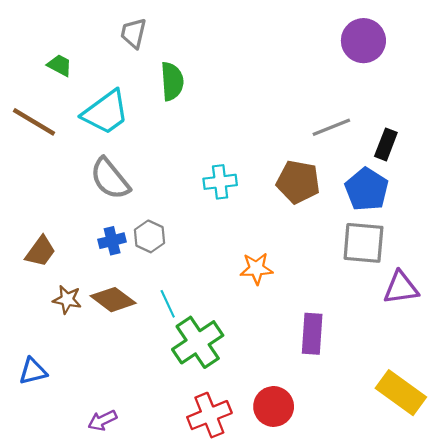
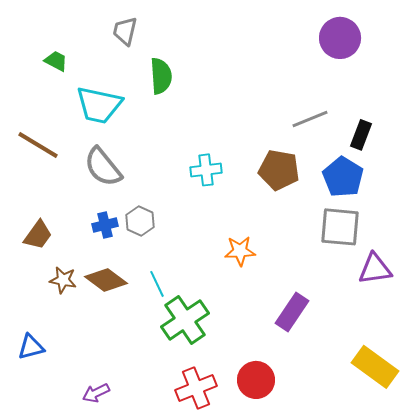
cyan trapezoid: (106, 112) -> (99, 105), turned 48
brown line: (34, 122) -> (38, 145), moved
purple rectangle: (312, 334) -> (292, 312), turned 30

